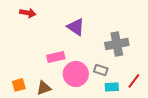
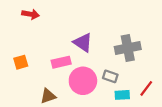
purple triangle: (76, 27) -> (83, 43), moved
orange square: (19, 85) -> (21, 62), moved

